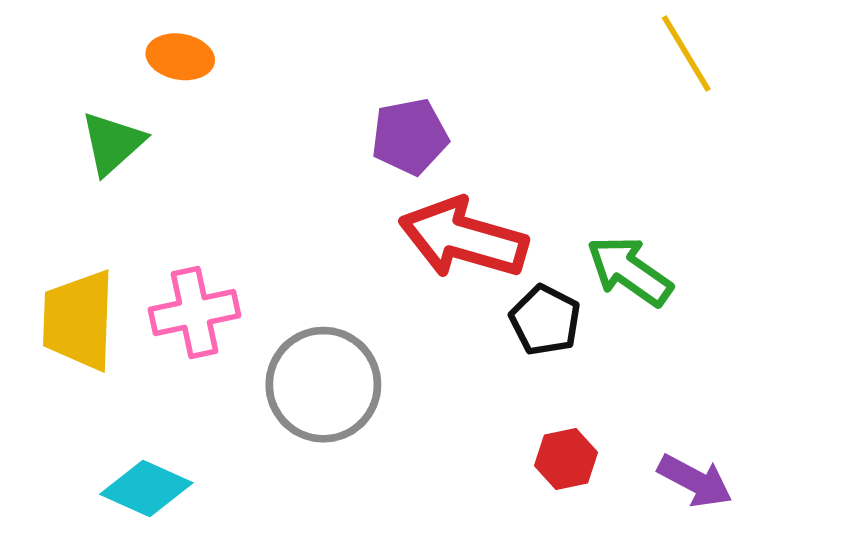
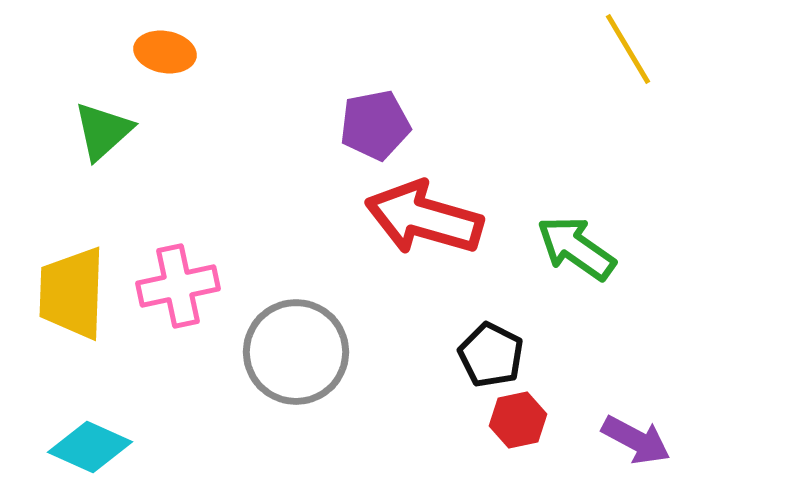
black pentagon: (545, 320) -> (491, 355), moved
cyan diamond: (146, 488) -> (90, 447), moved

